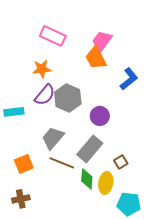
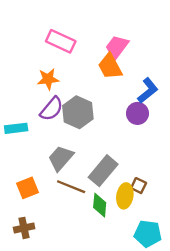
purple circle: (100, 116) -> (137, 113), moved
brown square: (121, 162) -> (139, 186), turned -32
yellow ellipse: (106, 183) -> (125, 196), moved

